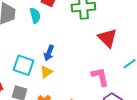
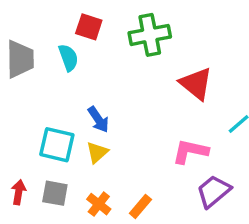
blue arrow: (49, 53) -> (98, 120), turned -49
pink L-shape: (100, 77) -> (190, 151), turned -60

